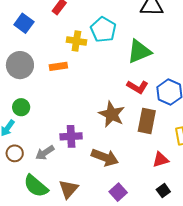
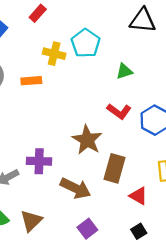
green triangle: (139, 51) -> (124, 71), size x0.6
brown rectangle: (147, 121) -> (115, 168), moved
red triangle: (161, 160) -> (138, 196), turned 42

